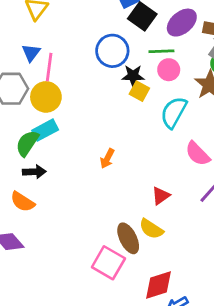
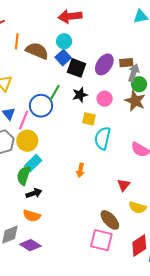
blue circle: (112, 51) -> (41, 106), moved
green line: (161, 51) -> (54, 93), moved, turned -42
pink line: (49, 67) -> (24, 120), turned 30
black star: (133, 76) -> (80, 95), moved
cyan semicircle: (174, 112) -> (103, 138), moved
yellow semicircle: (151, 229) -> (137, 207), moved

